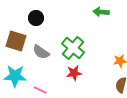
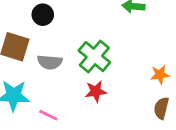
gray semicircle: (41, 52) -> (50, 62), turned -30

